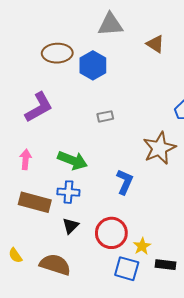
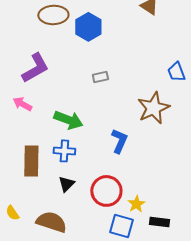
pink arrow: (26, 159) -> (22, 104), moved, turned -66
brown rectangle: (35, 202) -> (31, 161), turned 76

